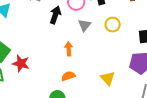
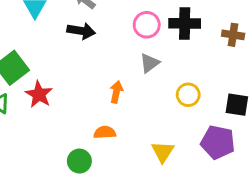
black arrow: (55, 15) -> (81, 31), moved, turned 66
yellow circle: (113, 25) -> (188, 95), moved

